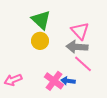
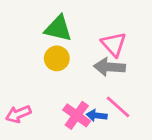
green triangle: (41, 20) -> (58, 28), turned -30
pink line: (83, 64) -> (118, 107), moved

